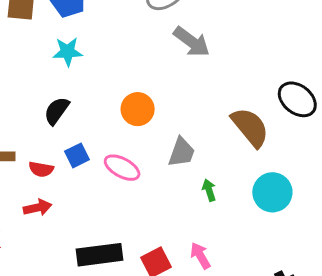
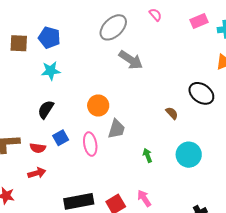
brown semicircle: (250, 127) -> (172, 113), size x0.5
gray trapezoid: (182, 152) -> (116, 129), moved
pink ellipse: (122, 168) -> (90, 144), turned 55

